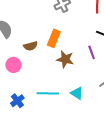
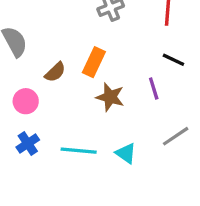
brown semicircle: (31, 46) -> (55, 72), turned -32
blue cross: (17, 101) -> (28, 143), moved

